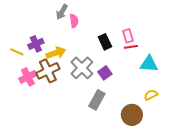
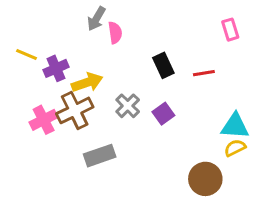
pink rectangle: (128, 36) -> (230, 30), moved
yellow line: (17, 52) -> (26, 54), moved
cyan triangle: (149, 64) -> (235, 126), moved
gray cross: (82, 68) -> (128, 106), size x0.7
gray rectangle: (97, 100) -> (100, 156), moved, turned 42

